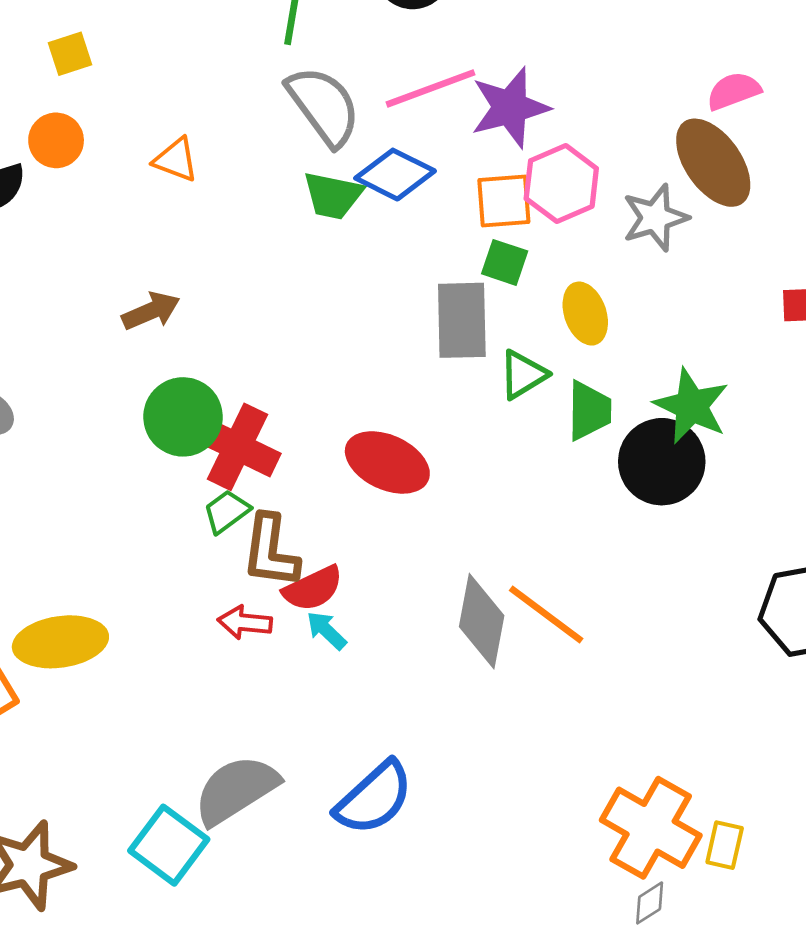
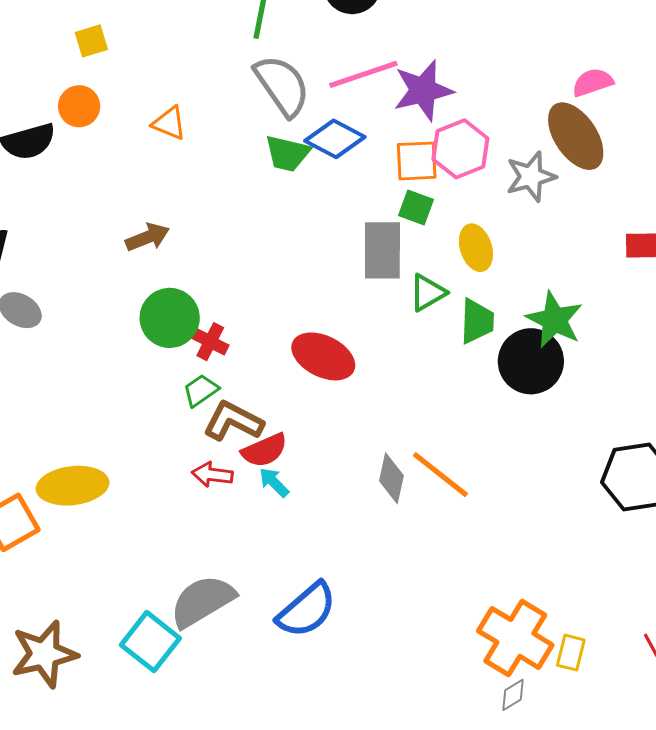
red cross: (237, 447) -> (210, 342), size x0.6
brown L-shape: (271, 551) -> (233, 421), turned 108
gray diamond: (482, 621) -> (391, 478), size x0.7

